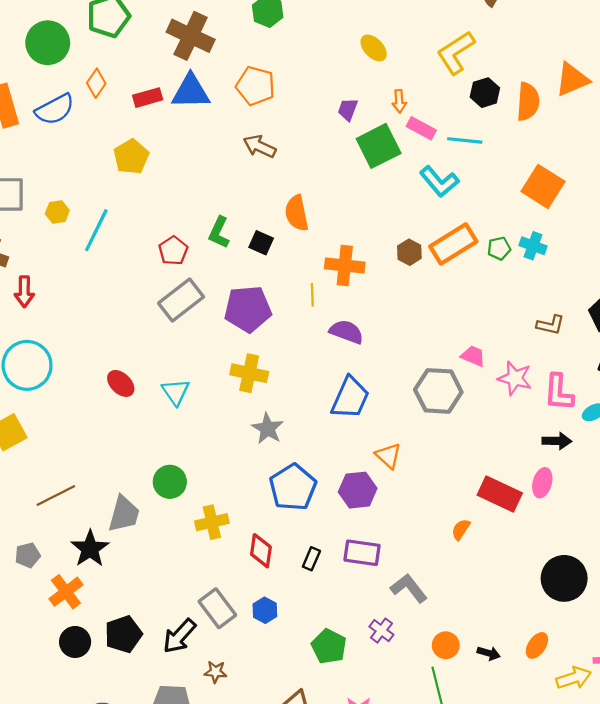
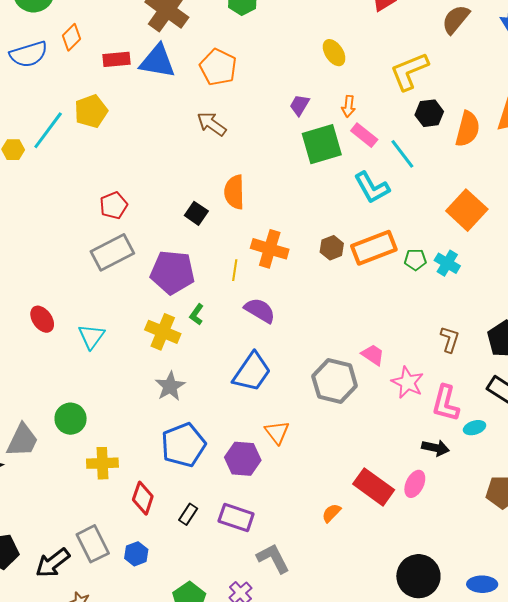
cyan line: (465, 140) -> (402, 154), turned 36
cyan line: (96, 230) -> (48, 130), moved
green L-shape: (219, 233) -> (197, 314), moved, size x0.7
brown L-shape: (550, 325) -> (450, 339), turned -96

